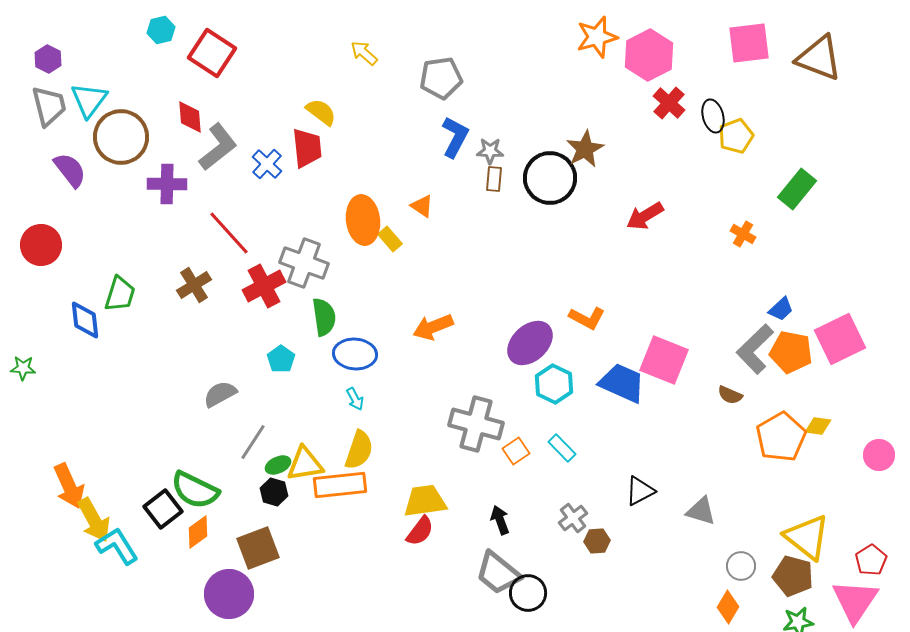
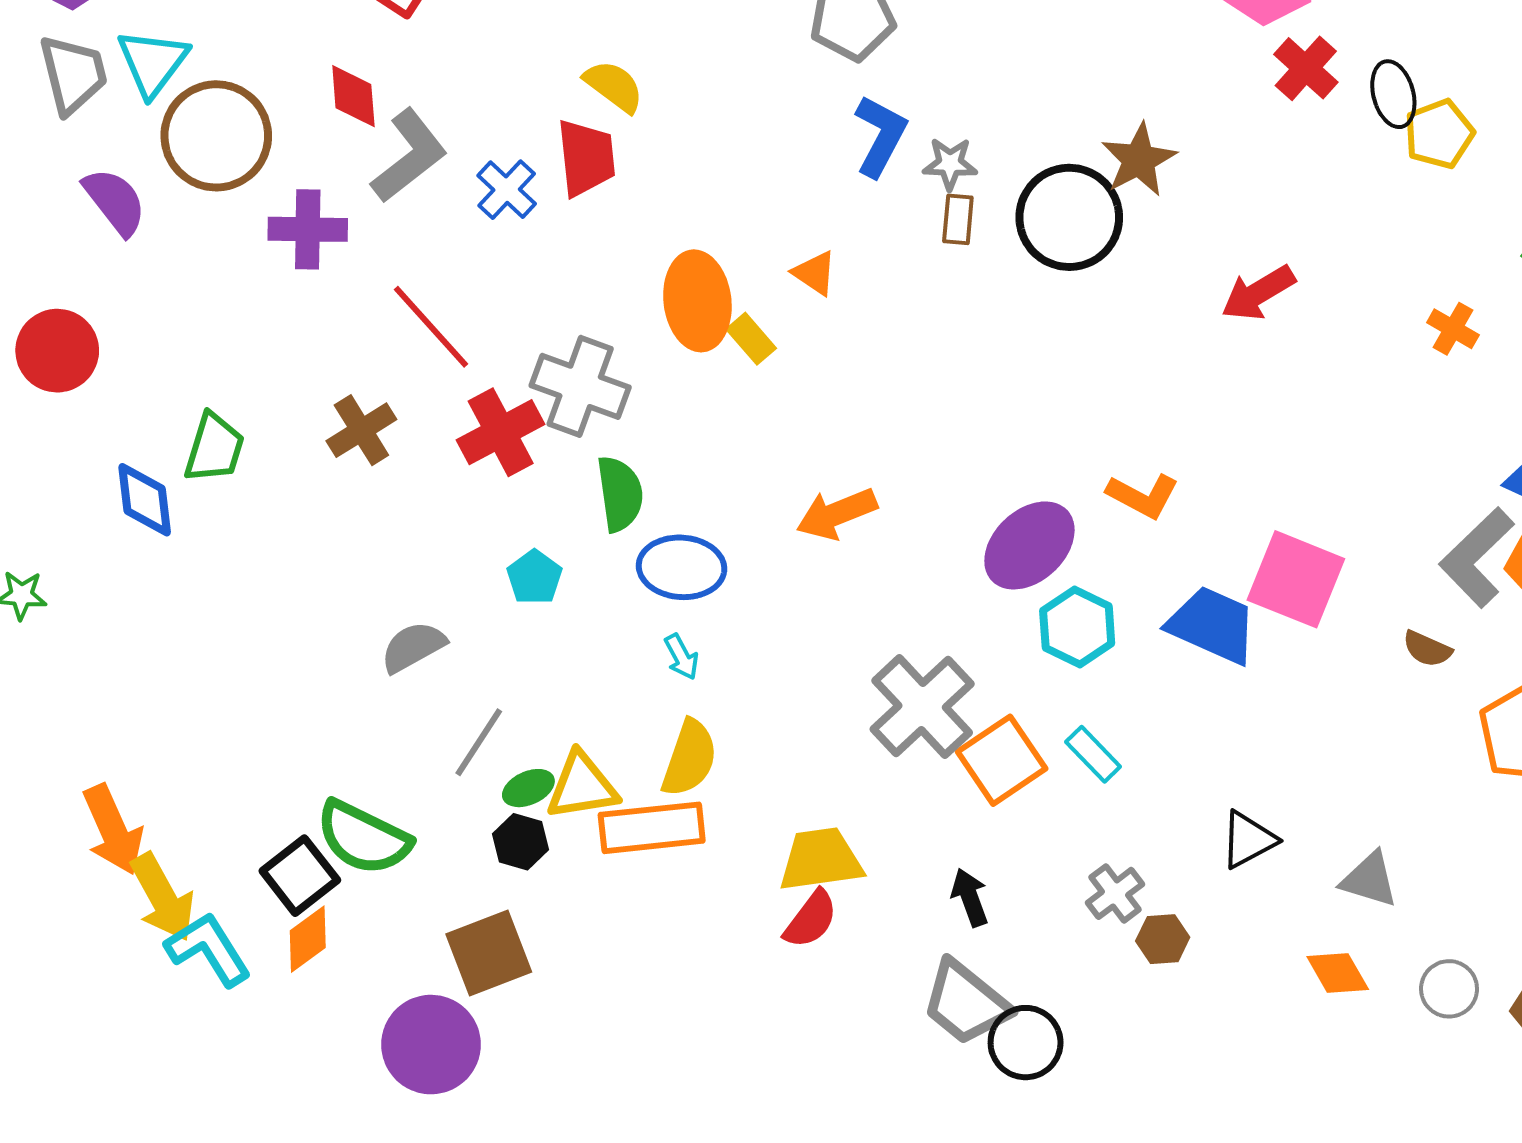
gray cross: (476, 424) -> (922, 707), turned 32
orange square: (516, 451) -> (1002, 760), size x1.6
orange diamond: (198, 532) -> (308, 939), moved
orange diamond: (728, 607) -> (1338, 973), moved, turned -60

